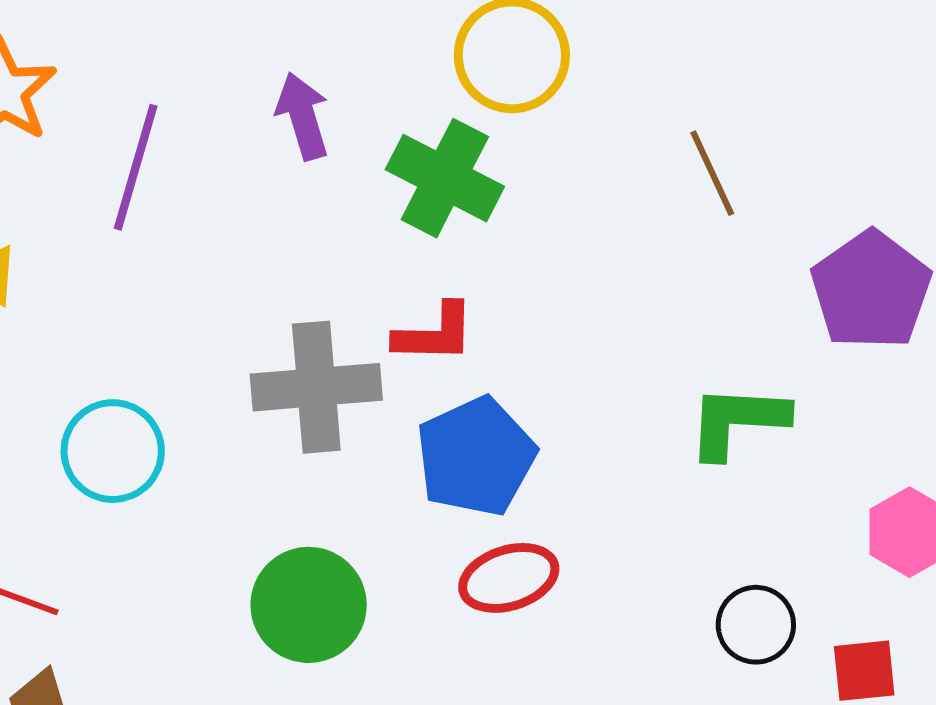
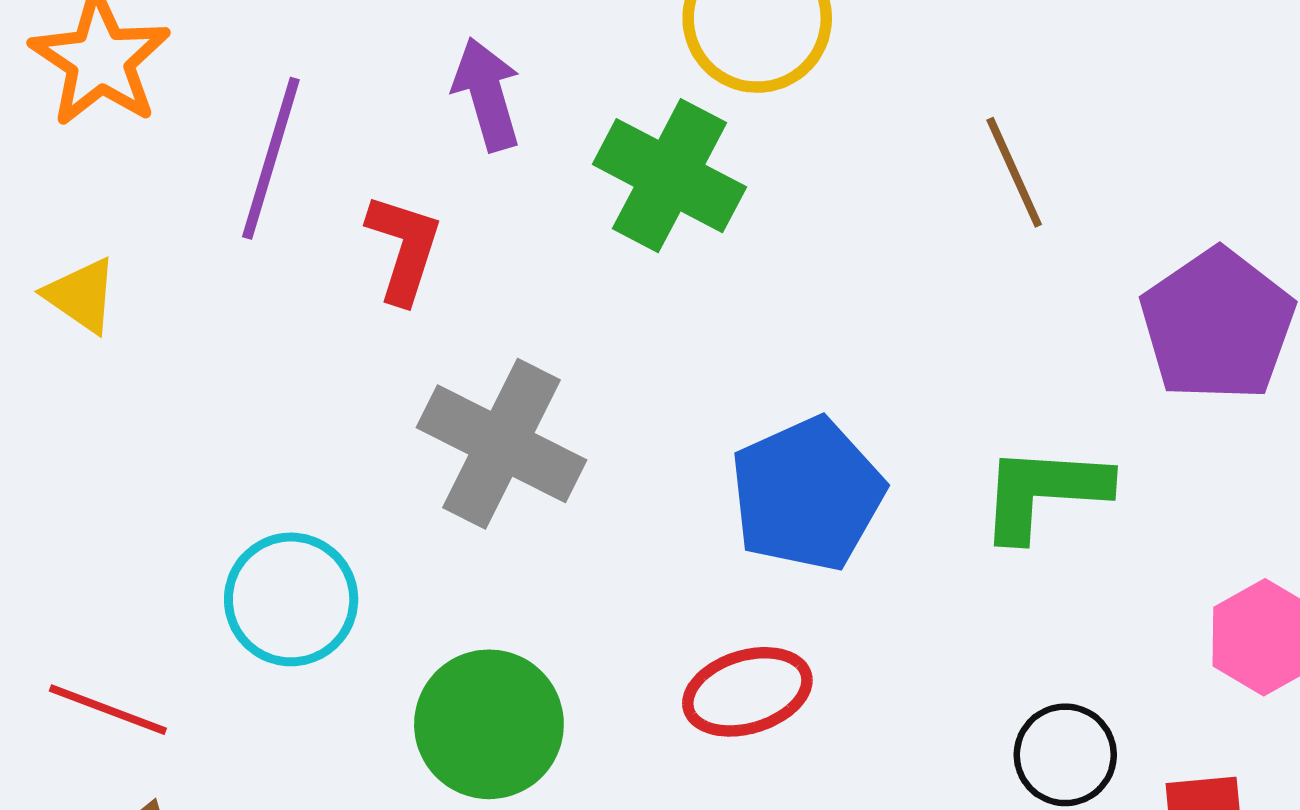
red L-shape: (435, 333) -> (404, 248), moved, turned -74
gray cross: (316, 387) -> (501, 444), turned 31
cyan circle: (113, 451) -> (291, 599), moved
blue pentagon: (476, 457) -> (807, 494), moved

